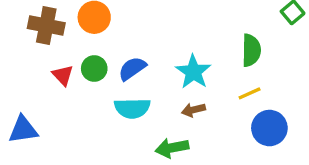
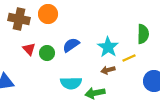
green circle: (94, 69) -> (47, 53), moved
yellow line: (250, 93) -> (129, 58), moved
cyan semicircle: (132, 108) -> (71, 83), moved

